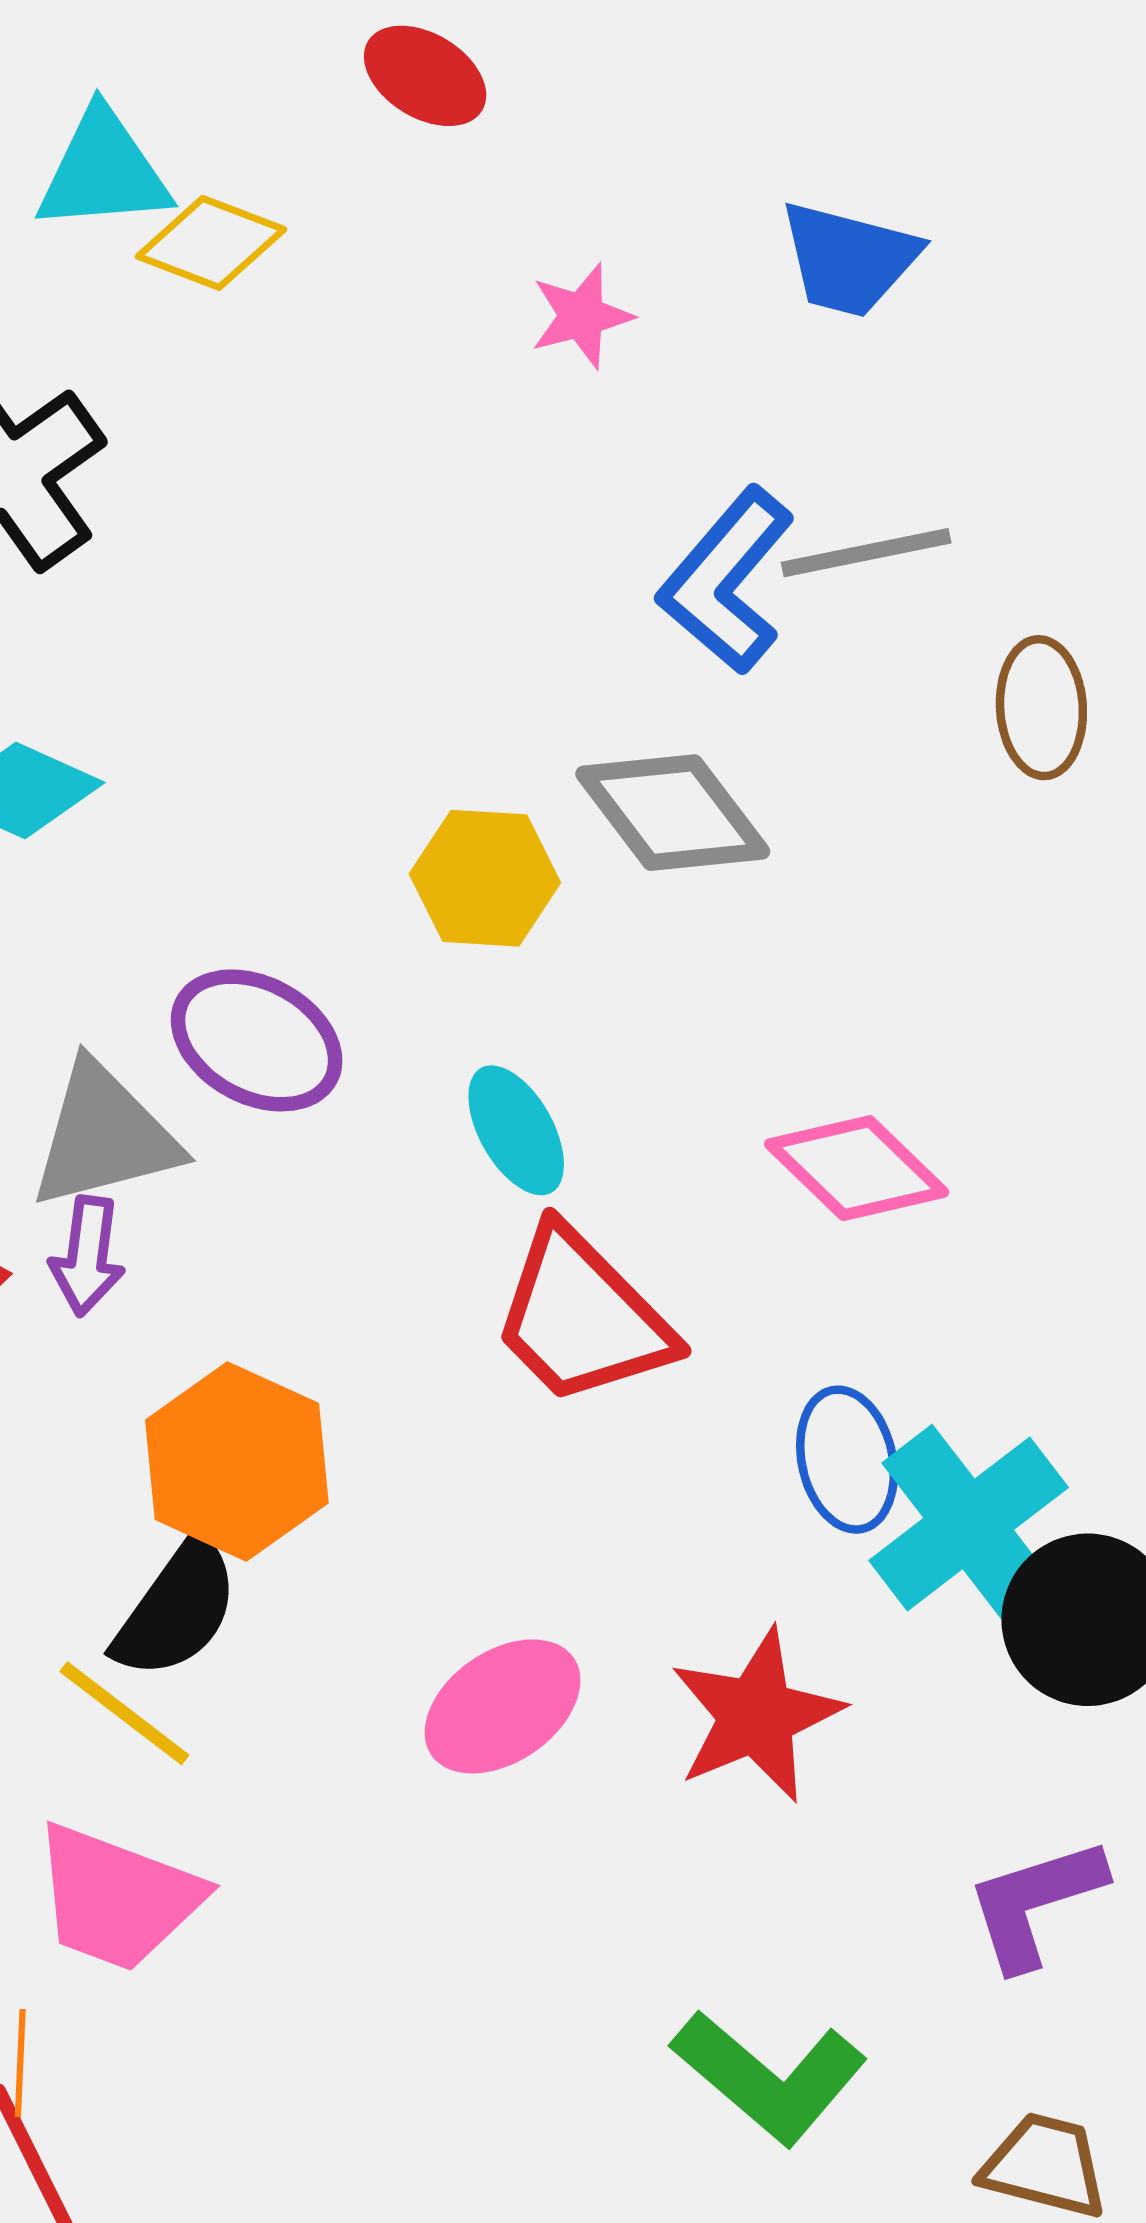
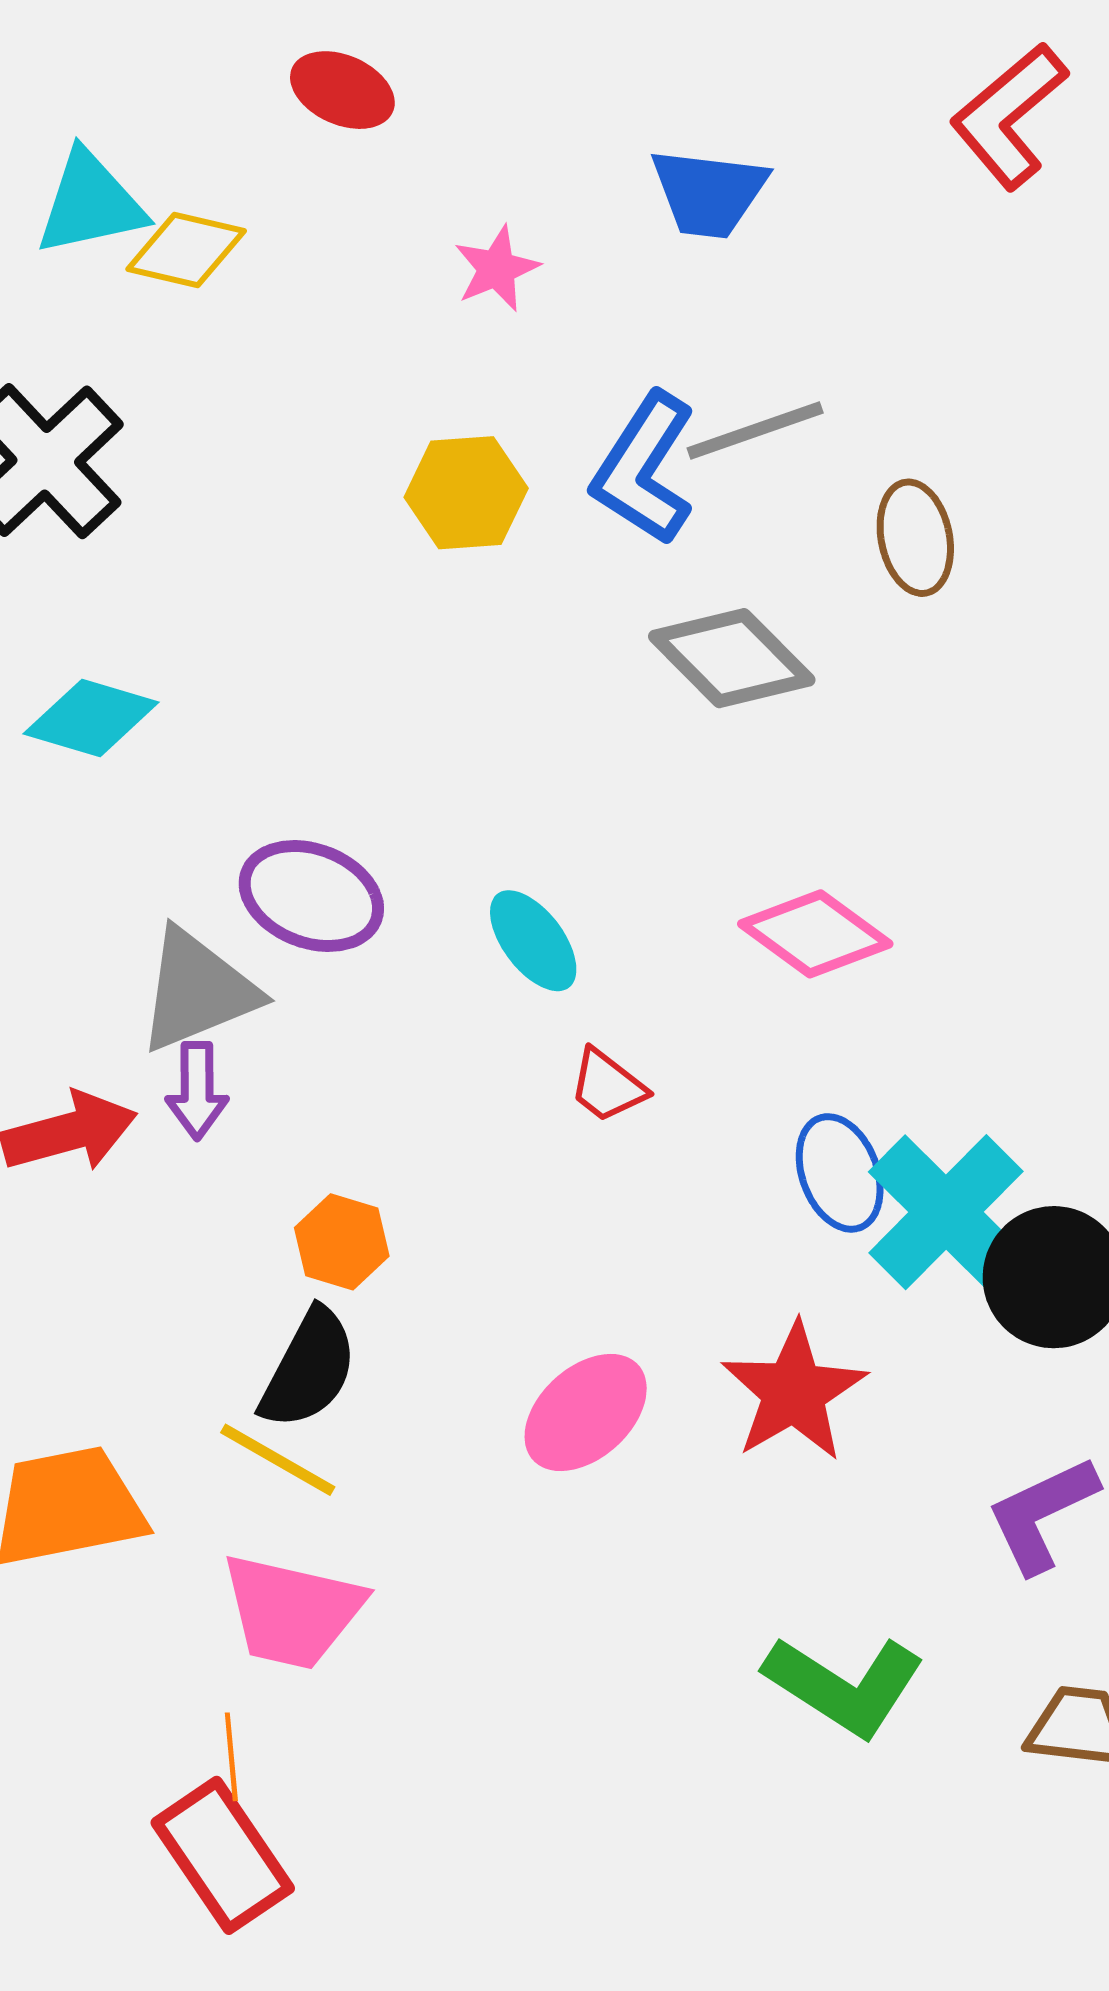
gray diamond: (673, 813) -> (732, 658), moved
yellow hexagon: (485, 878) -> (466, 493), moved
red trapezoid: (582, 1317) -> (607, 1086), size x0.5
orange hexagon: (237, 1461) -> (342, 1242), size x0.6

